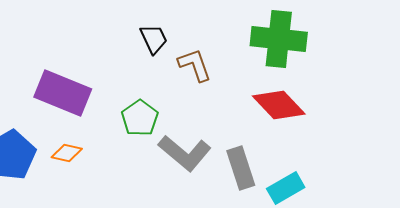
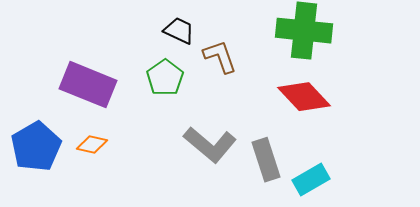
black trapezoid: (154, 39) -> (179, 31), turned -40
green pentagon: (140, 118) -> (165, 78), moved

